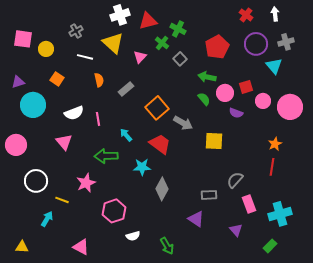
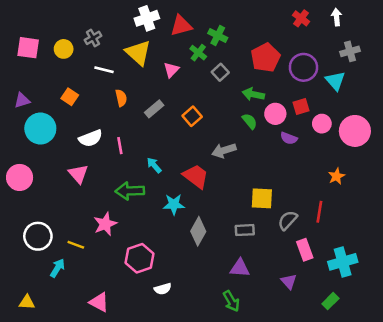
purple circle: (256, 44) -> (303, 67), moved
yellow circle: (46, 49) -> (64, 49), moved
orange square: (157, 108) -> (192, 116), moved, size x0.7
gray arrow: (183, 123) -> (224, 151), turned 132
yellow square: (214, 141) -> (262, 198), moved
red line: (272, 167) -> (319, 212), moved
white circle: (36, 181) -> (38, 236), moved
gray rectangle: (209, 195) -> (245, 230), moved
purple triangle: (196, 219) -> (240, 268), turned -30
green arrow: (167, 246) -> (231, 301), moved

